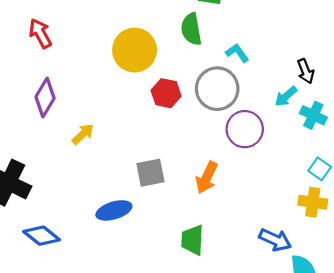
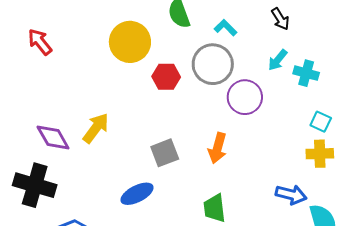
black arrow: (306, 71) -> (280, 19), moved
purple diamond: (45, 97) -> (53, 138), moved, turned -51
yellow arrow: (83, 134) -> (96, 128), size x1.4

